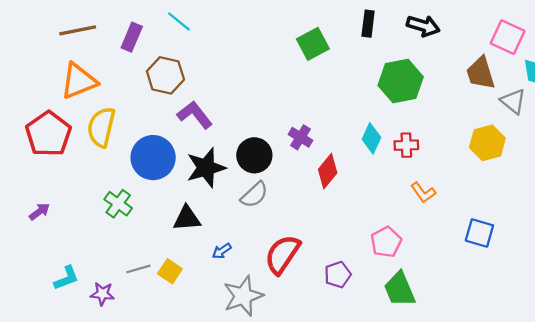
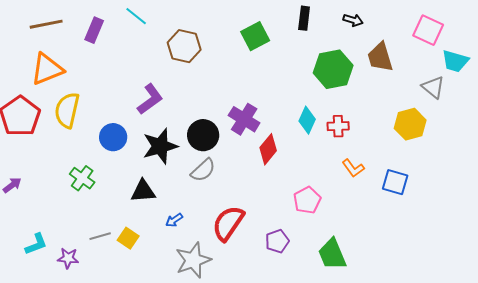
black arrow: (423, 26) -> (353, 20), size x0.7
brown trapezoid: (481, 73) -> (380, 57), moved
brown hexagon: (165, 75) -> (184, 46), moved
purple L-shape: (195, 115) -> (150, 99), turned 92
purple cross: (301, 137) -> (244, 119), size x1.4
blue circle: (153, 158) -> (113, 137), size x0.7
blue square: (479, 233) -> (395, 182), moved
pink pentagon: (386, 242) -> (307, 200), moved

